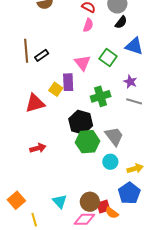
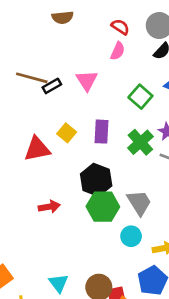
brown line: (26, 51) -> (32, 78), turned -75
pink triangle: (82, 63) -> (87, 81), moved
purple rectangle: (68, 82) -> (102, 132), moved
green cross: (101, 96) -> (140, 142), moved, turned -30
red arrow: (38, 148) -> (49, 207), moved

